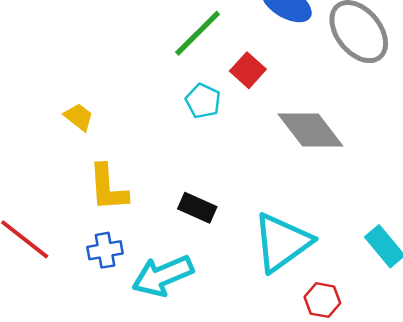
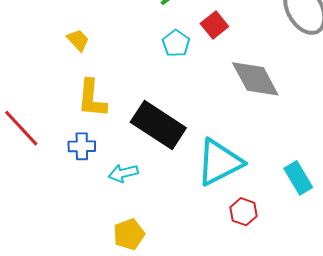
black rectangle: (197, 208) -> (158, 125), size x1.8
cyan arrow: (163, 276) -> (123, 173), size x0.6

